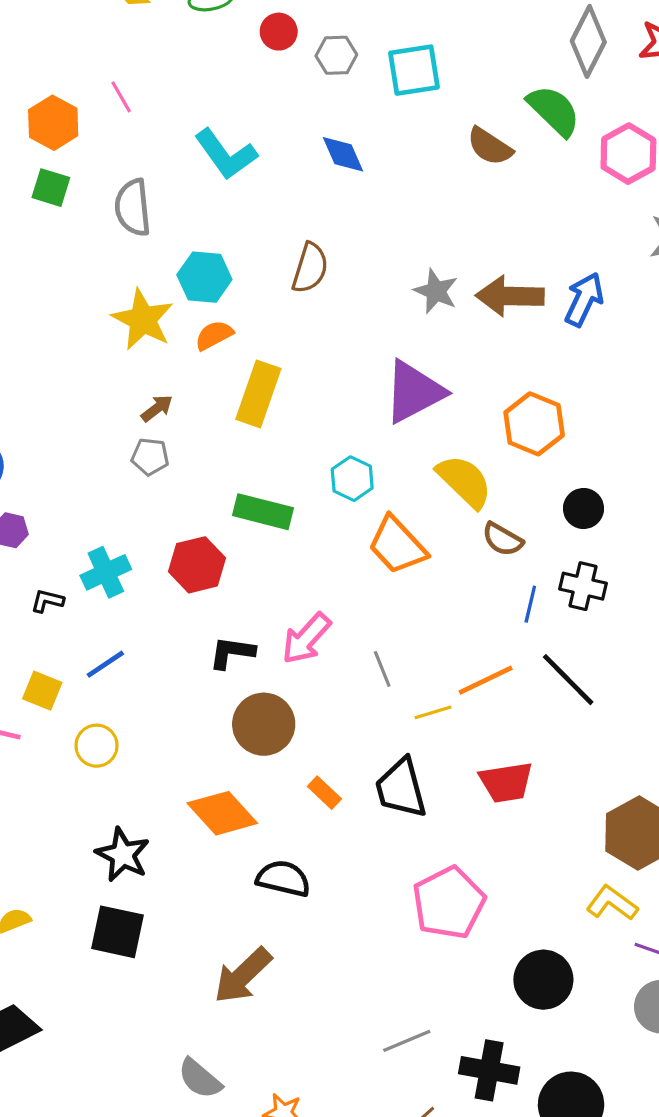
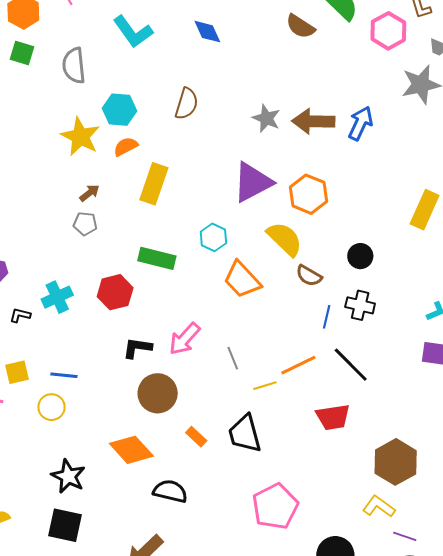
orange hexagon: (534, 424) -> (309, 194), moved
blue line: (105, 664) -> (64, 375), moved, turned 40
yellow square: (42, 691) -> (17, 372), turned -35
red trapezoid: (506, 782) -> (333, 417), moved

